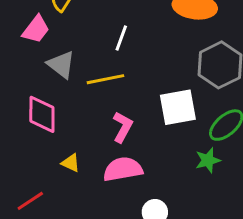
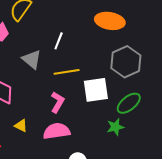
gray triangle: (61, 65) -> (32, 59), moved
yellow line: (105, 79) -> (67, 72), moved

